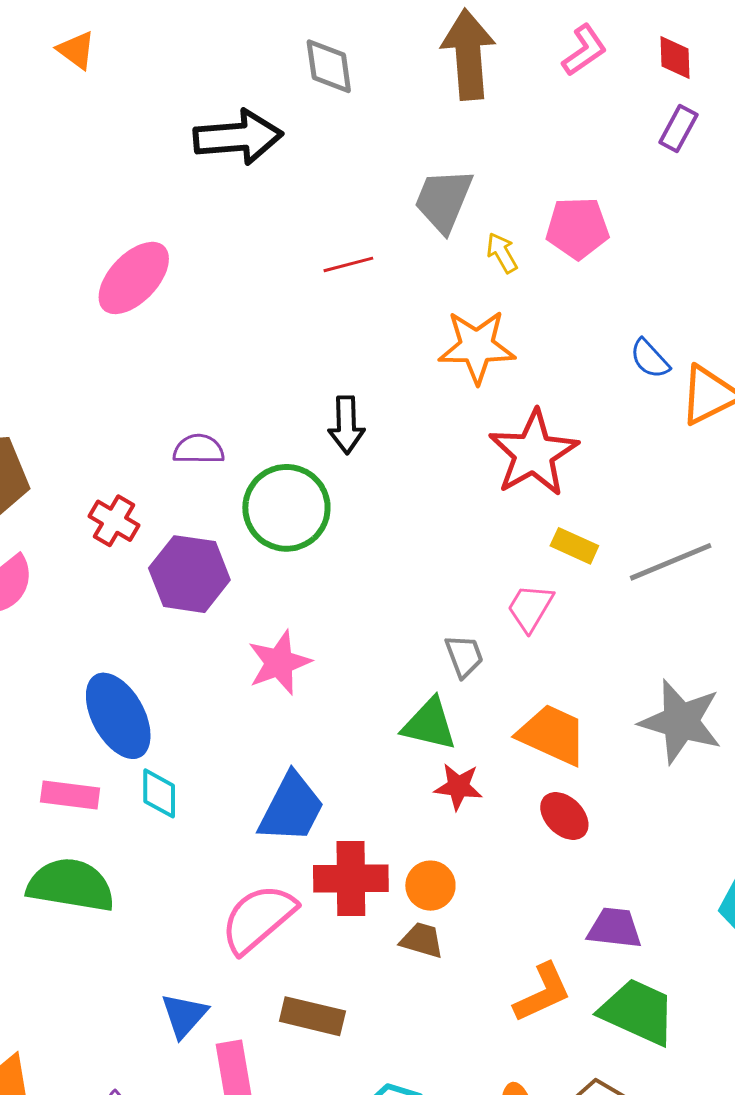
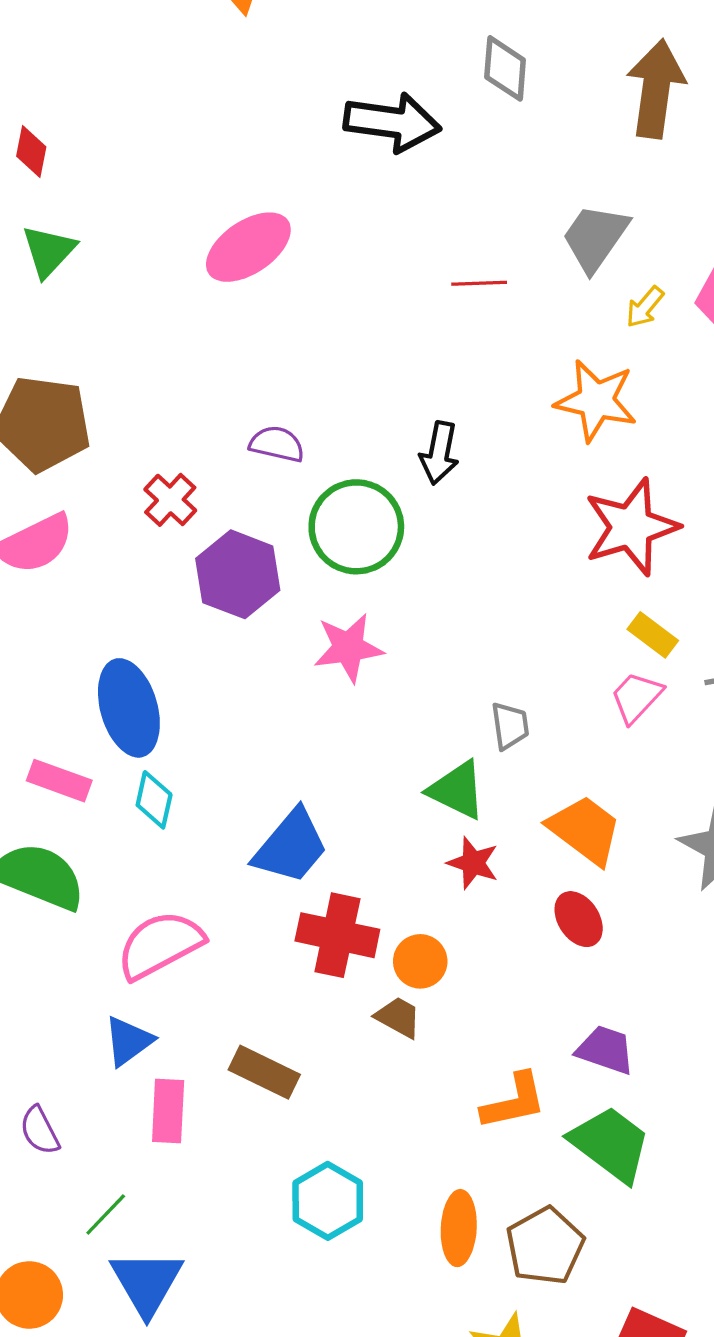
yellow arrow: (502, 253) -> (645, 307), turned -123
pink trapezoid: (530, 608) -> (636, 697), moved
pink star: (279, 663) -> (348, 648), moved
pink semicircle: (258, 918) -> (160, 945), moved

